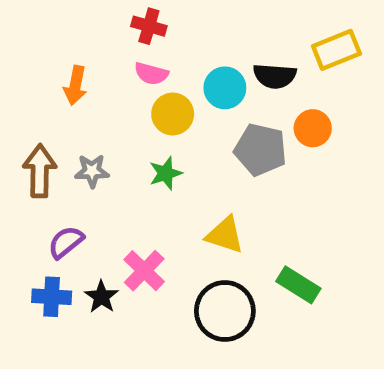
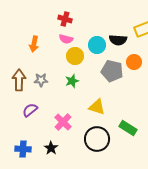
blue cross: (52, 297) -> (23, 149), moved
black star: (101, 297) -> (51, 148), moved

